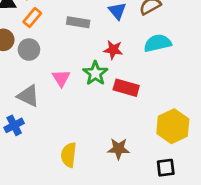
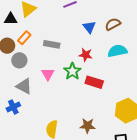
orange rectangle: (32, 18) -> (24, 38), moved
gray rectangle: (78, 22) -> (52, 44), moved
gray circle: (29, 50) -> (19, 60), moved

